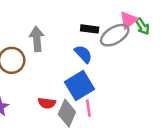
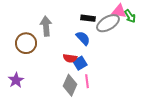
pink triangle: (129, 20) -> (119, 11), turned 49
blue square: (80, 85) -> (80, 63), size x0.6
red semicircle: (47, 103) -> (70, 58), moved

